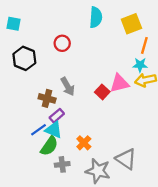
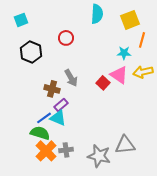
cyan square: (14, 24) -> (21, 20), turned -32
cyan star: (140, 65) -> (124, 53), moved
pink triangle: (120, 83) -> (119, 75), turned 48
orange cross: (84, 143) -> (46, 151), moved, size x1.5
green semicircle: (49, 146) -> (40, 133), moved, turned -108
gray triangle: (126, 159) -> (125, 145), turned -40

